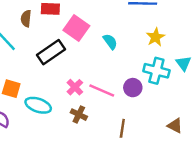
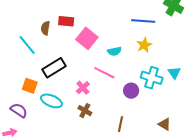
yellow star: (156, 37) -> (144, 45), moved
cyan semicircle: (110, 42) -> (114, 51), turned 112
black rectangle: (51, 52) -> (54, 68), moved
pink line: (102, 91) -> (104, 73), moved

